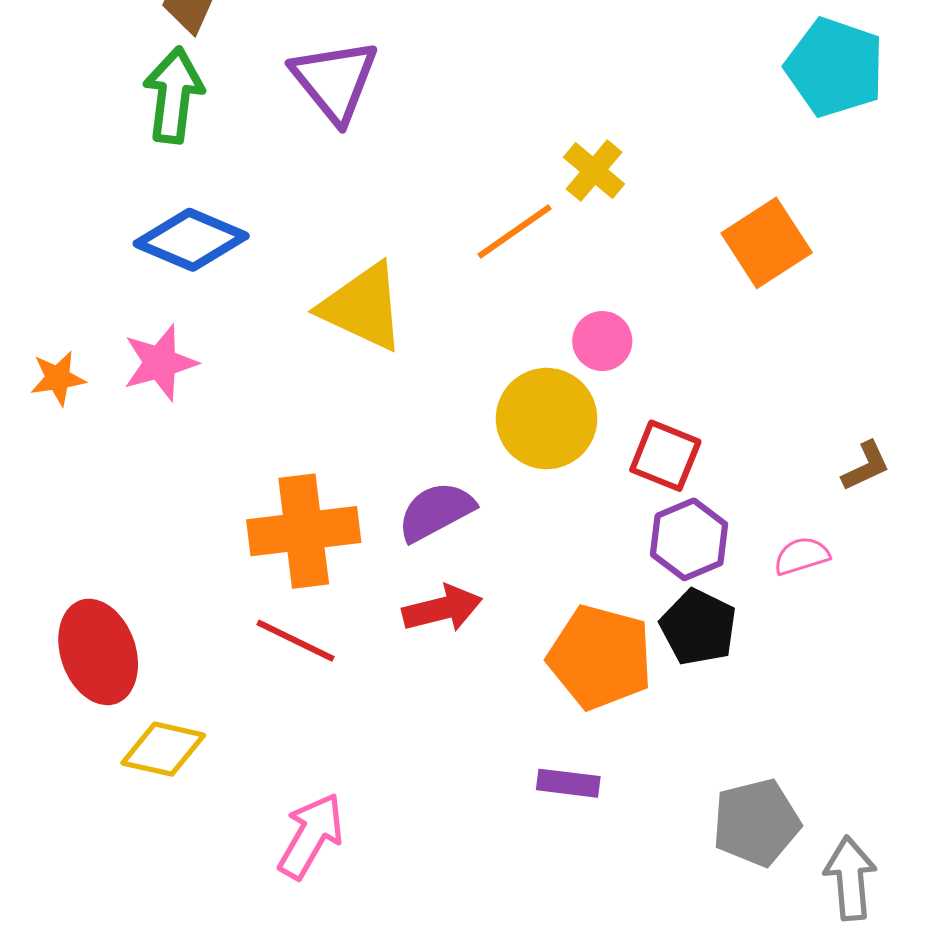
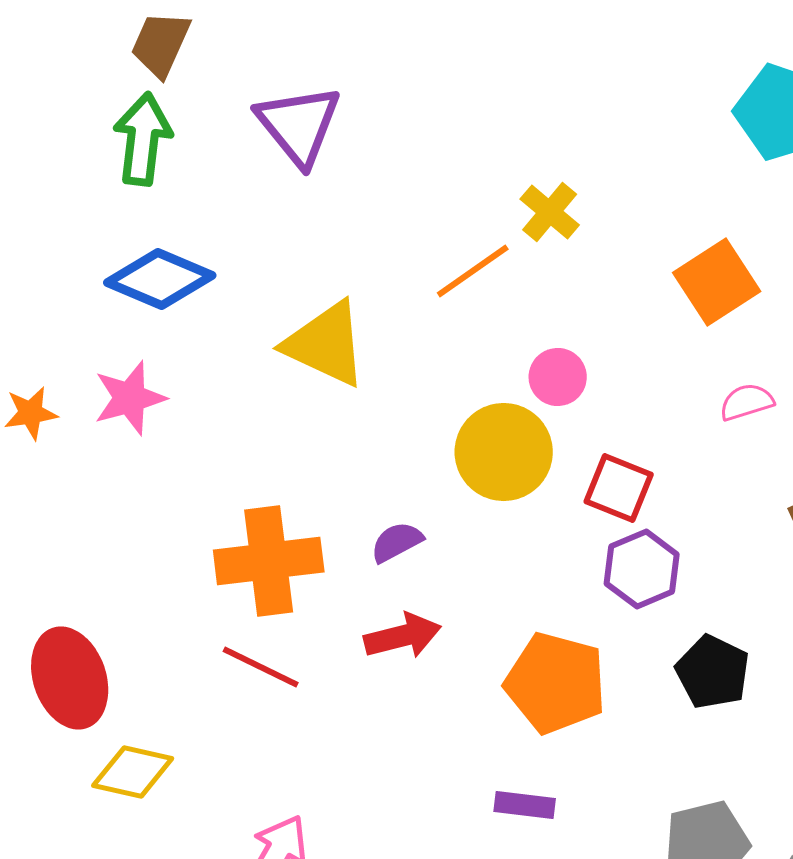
purple semicircle: (436, 511) -> (397, 542), size x0.7
pink semicircle: (802, 556) -> (747, 402), moved
black pentagon: (698, 627) -> (713, 672), moved

